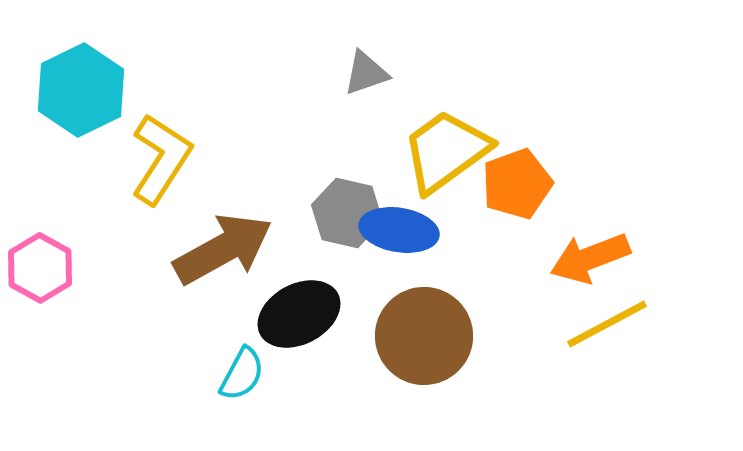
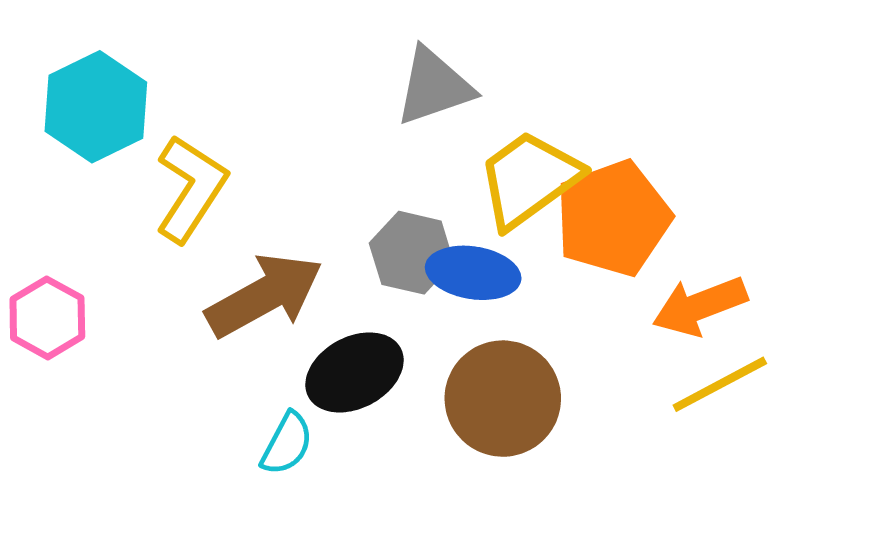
gray triangle: (366, 73) -> (434, 87), size x1.5
orange pentagon: (517, 184) -> (613, 218), size x1.4

